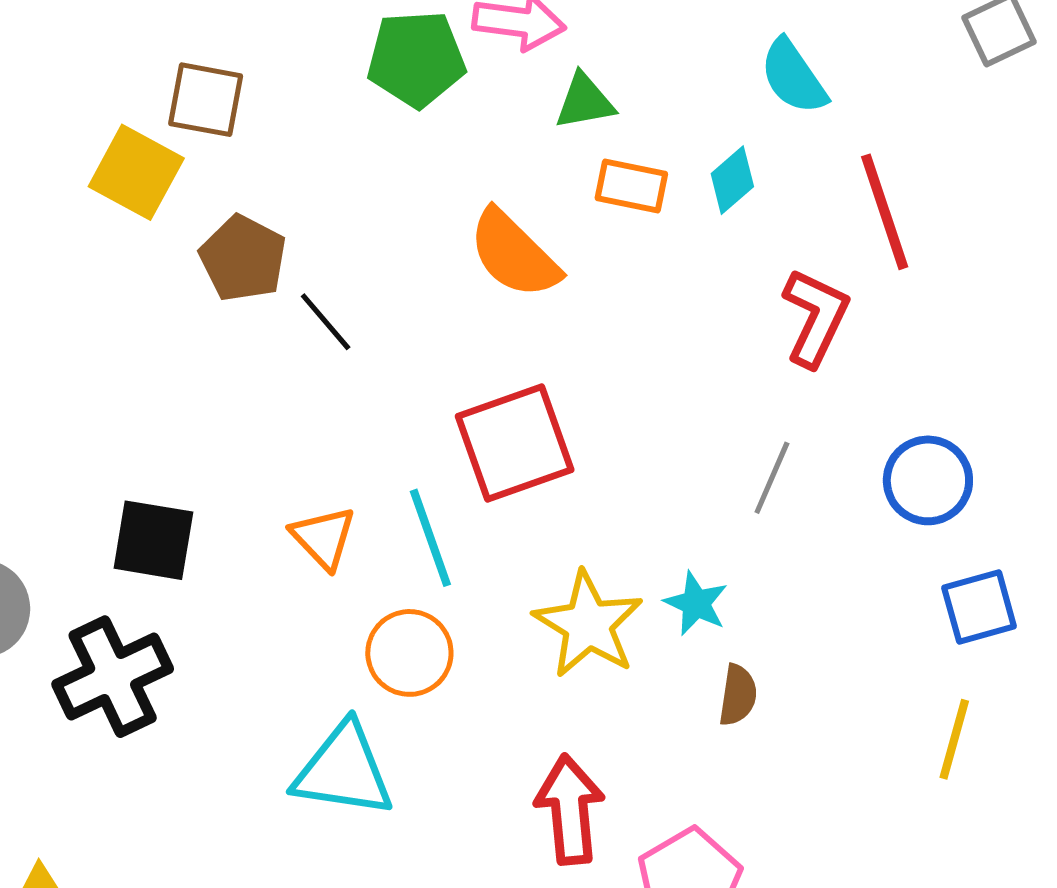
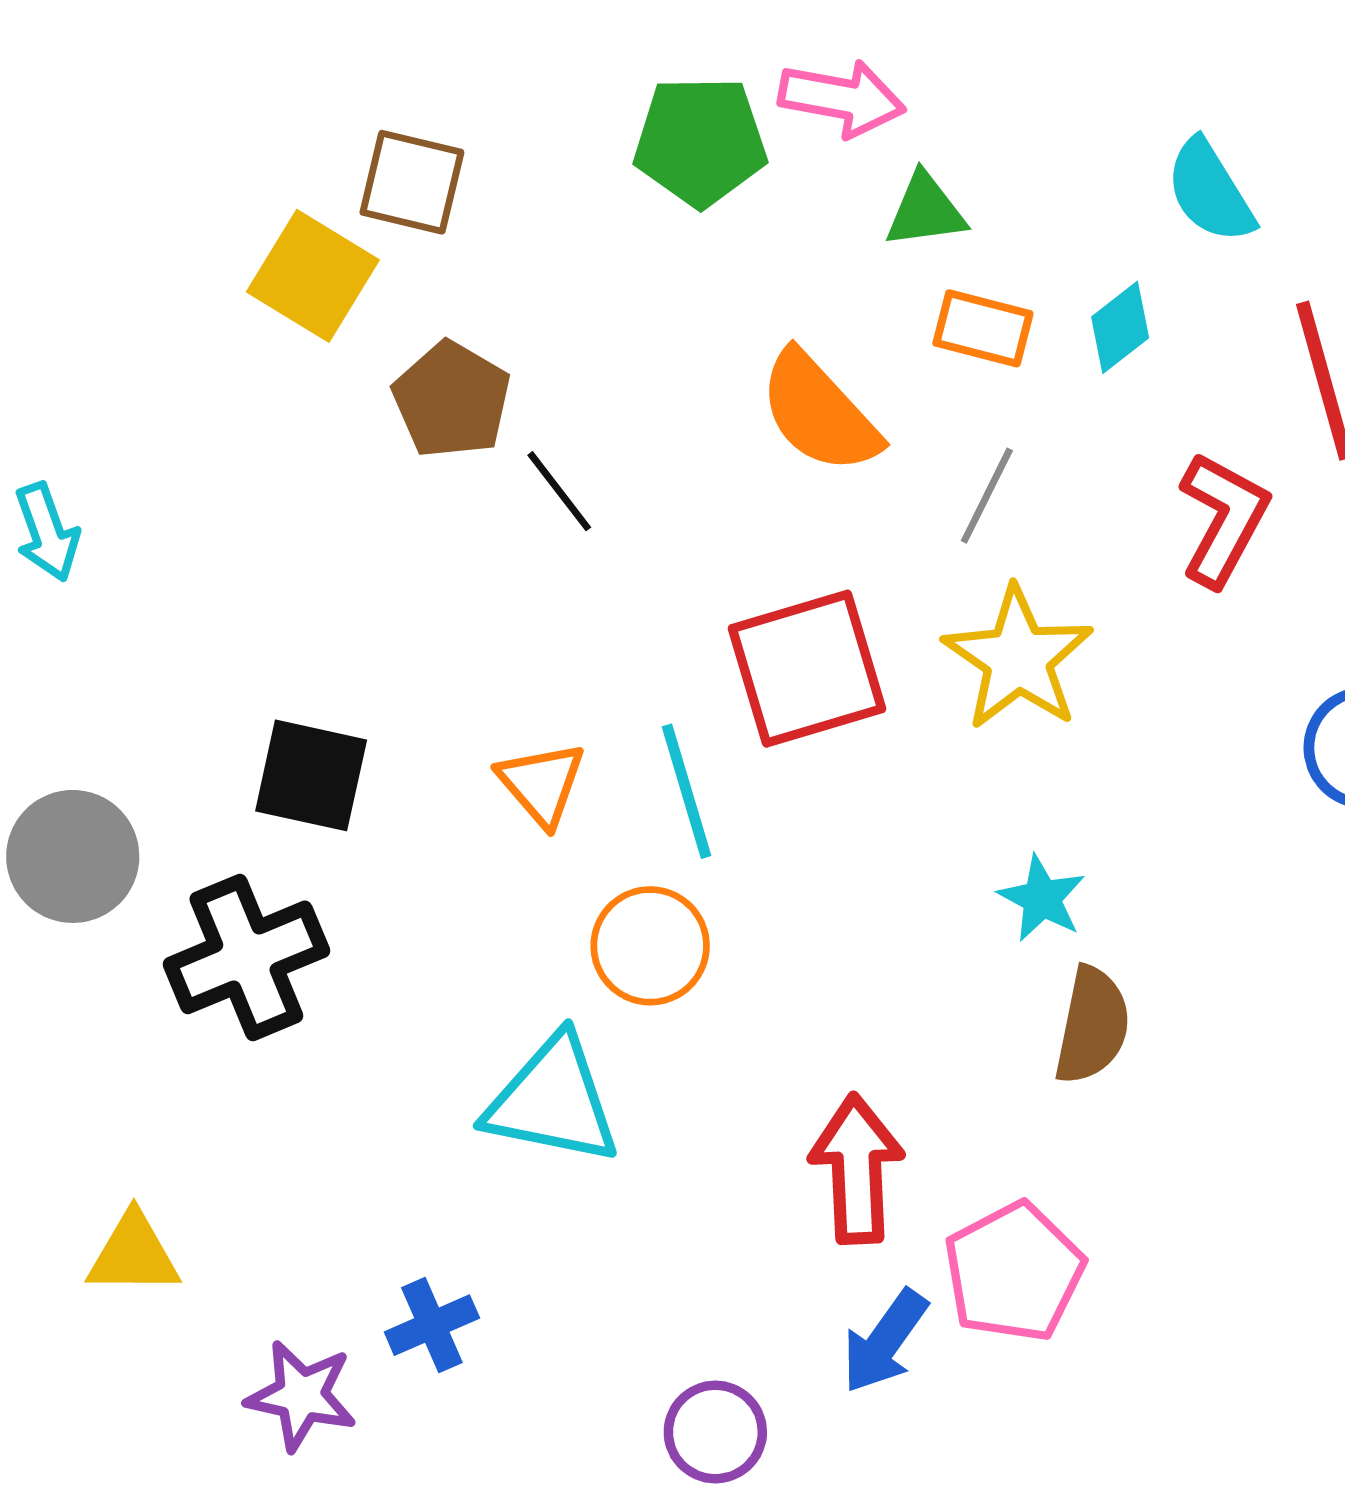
gray line: (772, 478) -> (987, 496), moved
yellow star: (588, 624) -> (1018, 658), moved
brown semicircle: (738, 695) -> (1092, 1025), size x1.4

